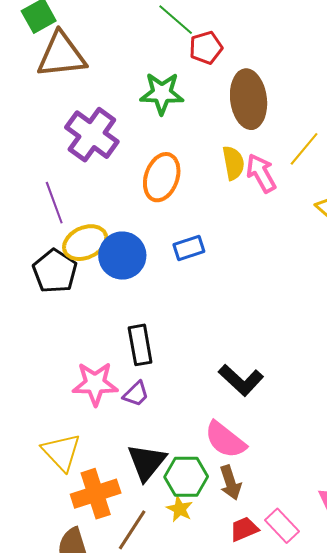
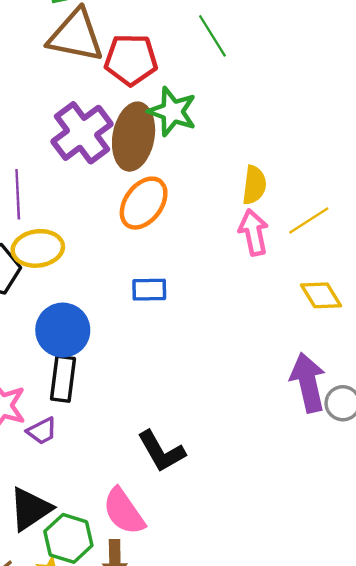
red pentagon: (206, 48) -> (131, 60), moved, size x1.4
brown ellipse: (249, 99) -> (134, 137), moved
yellow semicircle: (233, 163) -> (254, 185), moved
blue circle: (122, 256) -> (63, 330), moved

